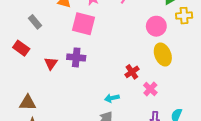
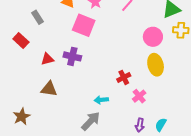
red triangle: (51, 63) -> (47, 59), turned 32
brown triangle: (28, 103) -> (49, 89), moved

